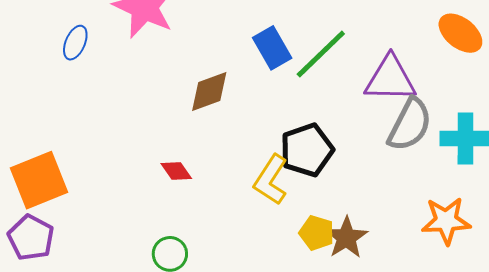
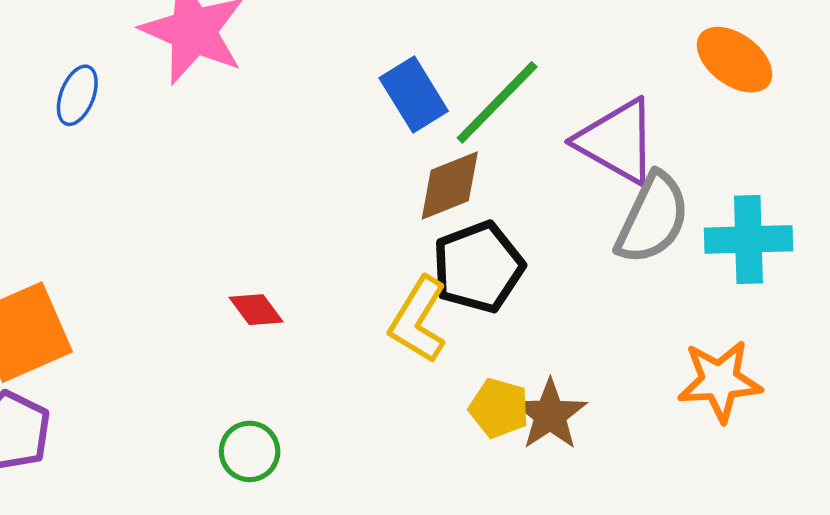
purple triangle: (390, 79) -> (617, 141), turned 30
brown diamond: (209, 92) -> (450, 185), moved

